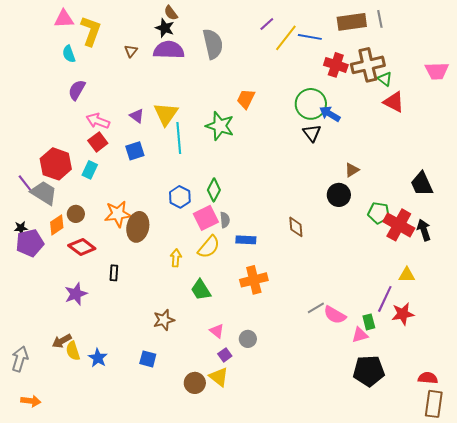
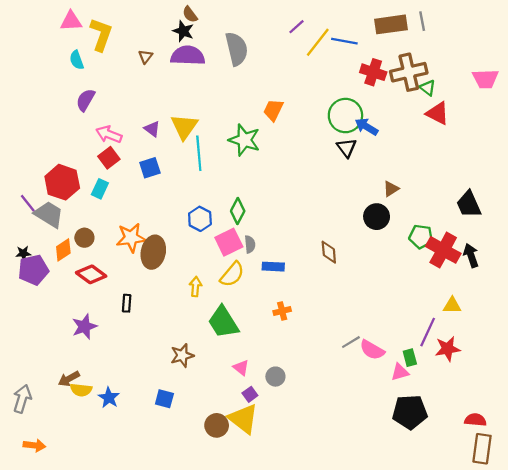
orange cross: (254, 280) -> (282, 311), size x0.6
green trapezoid: (201, 290) -> (223, 322), size x1.4
yellow semicircle: (73, 351) -> (81, 390), turned -66
yellow triangle: (219, 377) -> (243, 419), size x1.4

